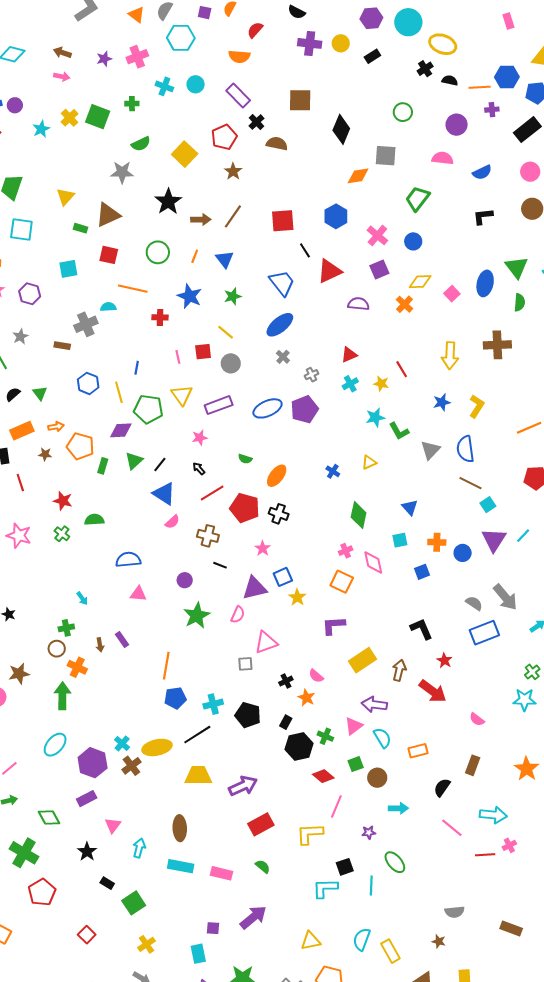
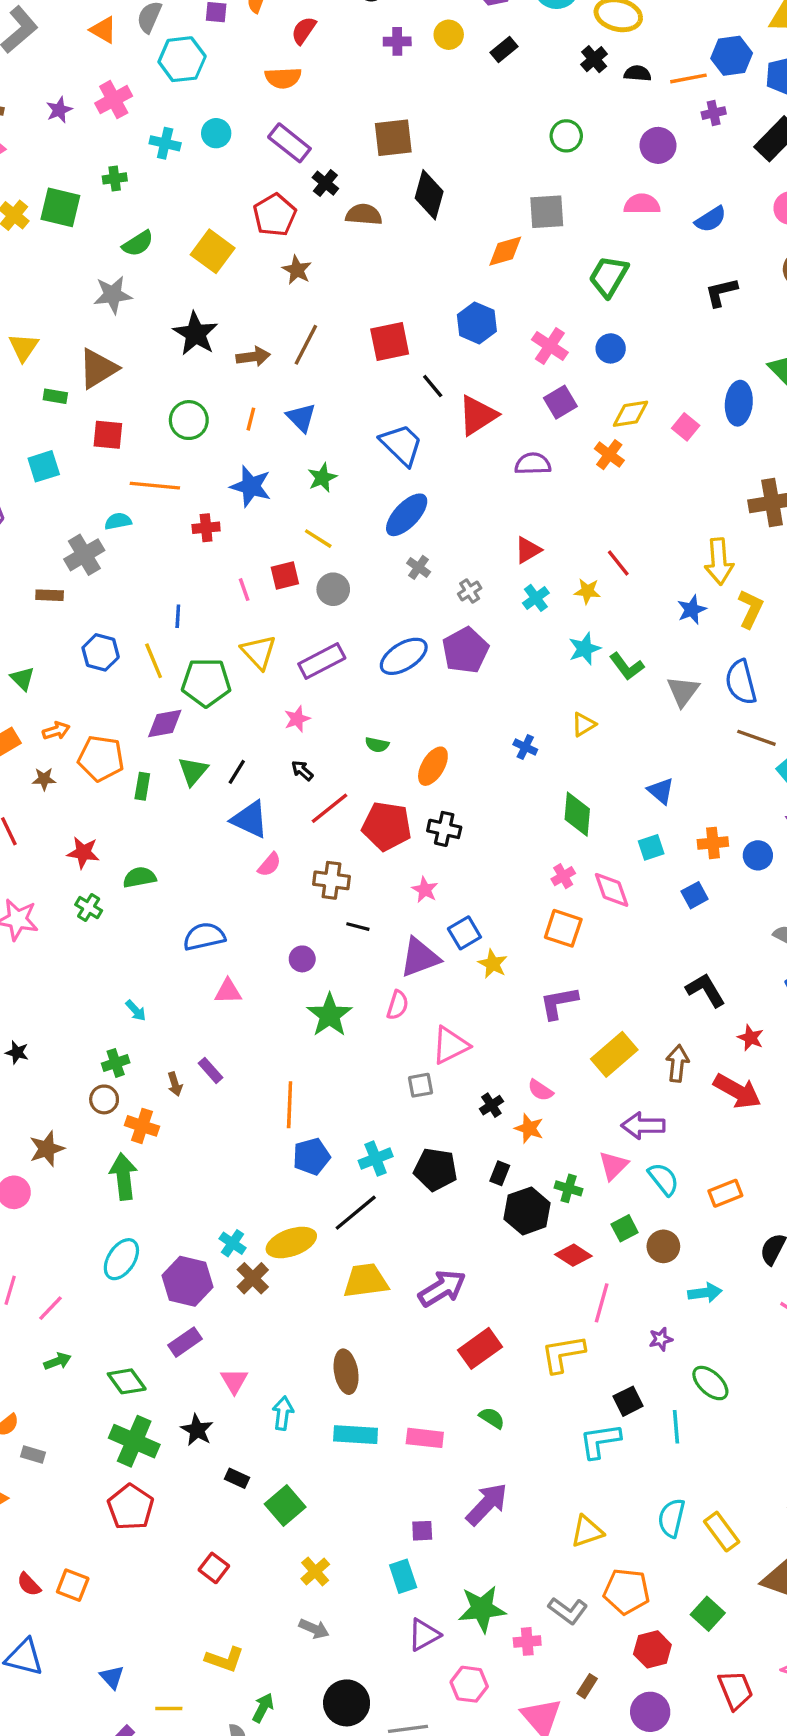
purple cross: (310, 43) -> (397, 41), size x0.7
black diamond: (341, 129) -> (429, 195), moved
yellow arrow: (450, 356) -> (719, 562), moved
green cross: (24, 853) -> (134, 1441), moved

